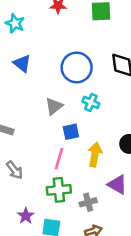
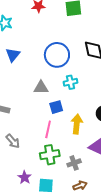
blue triangle: (22, 63) -> (13, 55), turned 35
cyan cross: (91, 102) -> (71, 82), turned -32
gray triangle: (54, 106) -> (41, 88), turned 42

